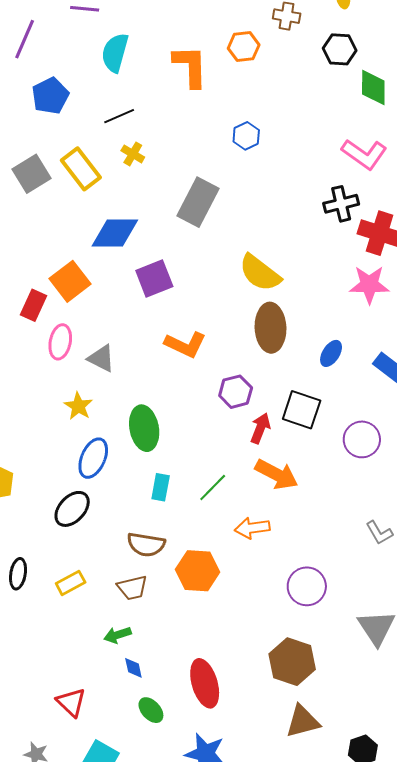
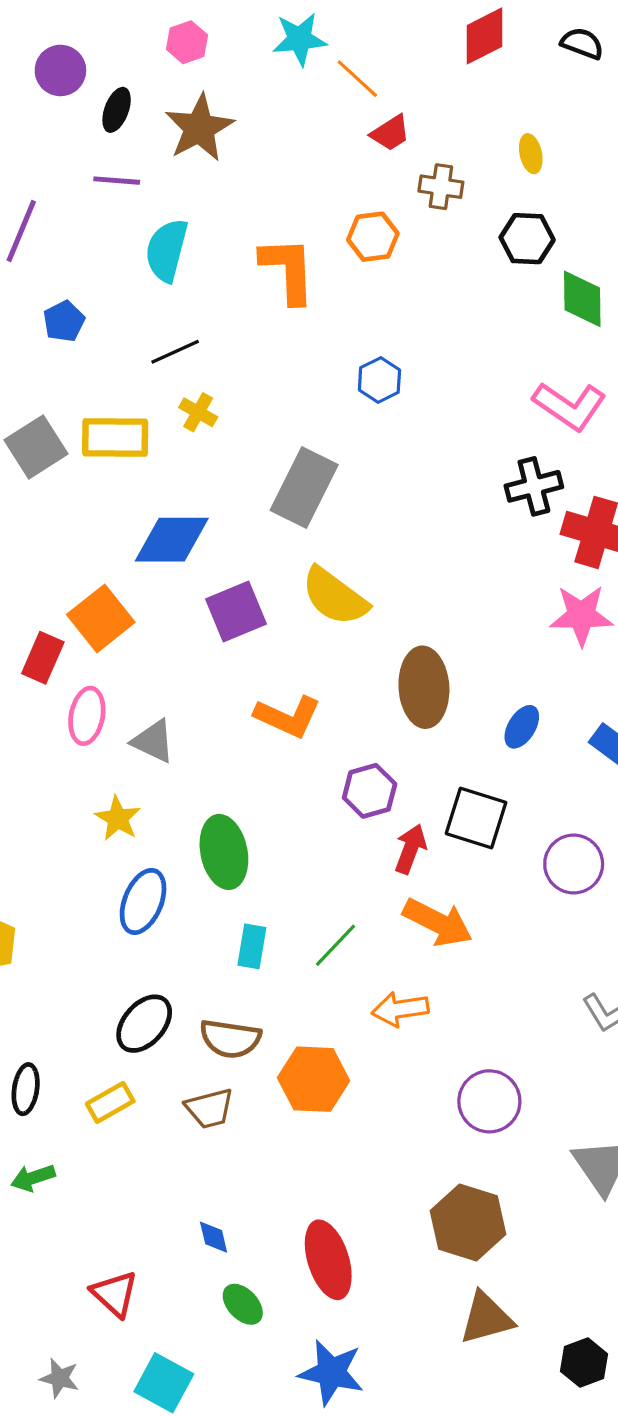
blue pentagon: (50, 96) -> (64, 321), size x0.7
yellow rectangle: (81, 169) -> (115, 438), turned -51
yellow semicircle: (260, 273) -> (335, 597), moved
black ellipse: (72, 509) -> (144, 1024), moved
green arrow: (117, 635) -> (33, 1178), moved

